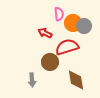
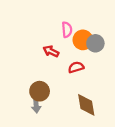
red semicircle: (67, 47) -> (76, 67), size x0.6
brown circle: (50, 62) -> (40, 91), moved

